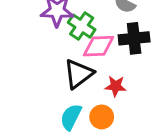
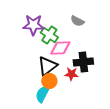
black cross: (134, 38) -> (83, 62), moved
orange circle: (102, 117) -> (49, 81), moved

